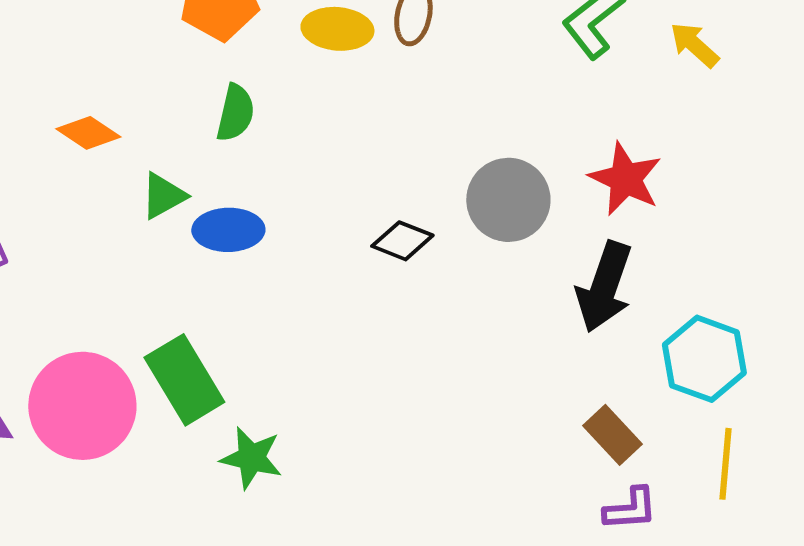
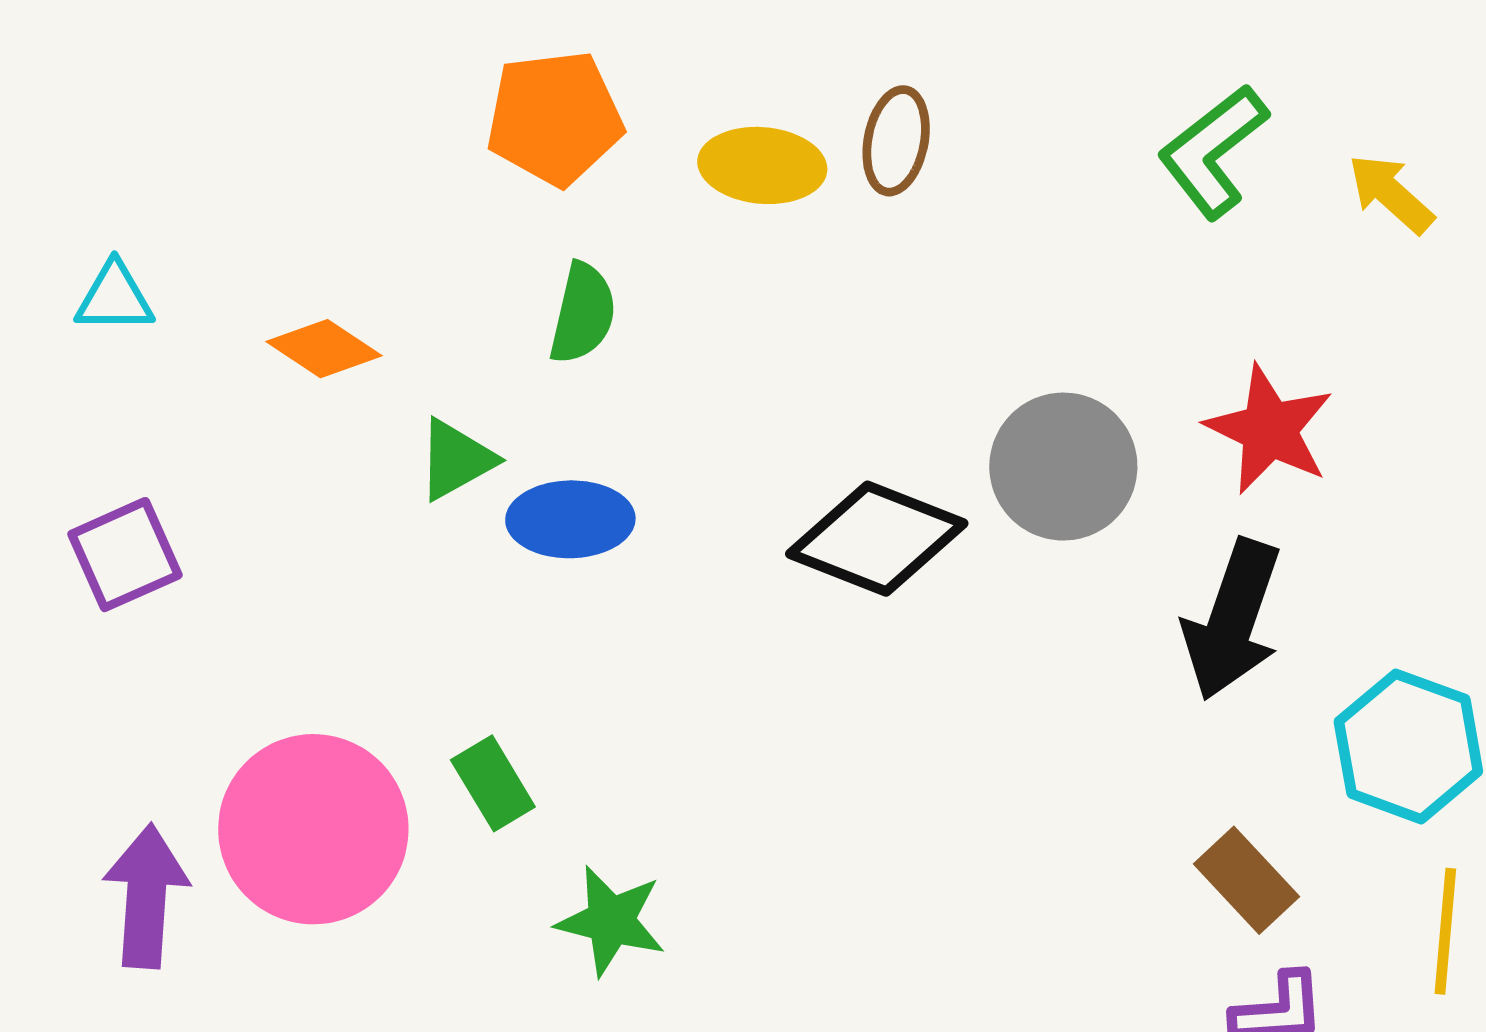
black diamond: (402, 241) -> (877, 539), size x1.6
green rectangle: (184, 380) -> (493, 783), size x0.6

